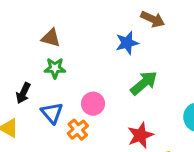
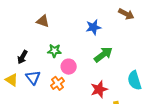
brown arrow: (153, 19) -> (126, 14), moved
green star: (55, 68) -> (54, 51), moved
blue triangle: (52, 113) -> (33, 77), moved

